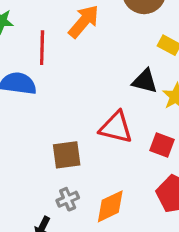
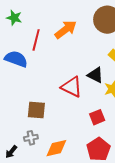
red triangle: (116, 127) -> (72, 87), moved
red square: (162, 145) -> (97, 117), turned 35

